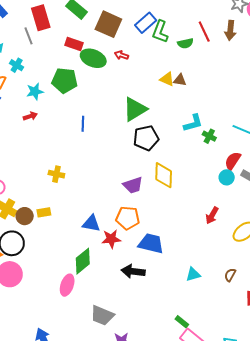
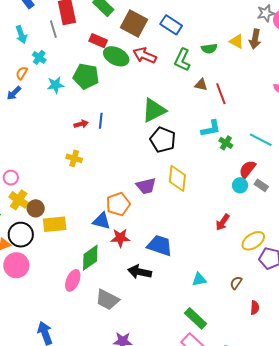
blue rectangle: (146, 23) -> (171, 25), turned 70
green L-shape: (160, 32) -> (182, 60), moved
red line: (204, 32) -> (221, 94), moved
red arrow: (121, 55) -> (145, 55), size x1.6
yellow triangle: (167, 79) -> (237, 41), moved
red arrow: (30, 116) -> (81, 124), moved
black pentagon: (146, 138) -> (163, 140), turned 30
yellow cross: (56, 174) -> (74, 158), moved
yellow rectangle: (44, 212) -> (55, 224), moved, size x1.6
orange pentagon: (128, 218) -> (118, 204), moved, turned -30
gray trapezoid: (102, 315) -> (107, 300), moved
green rectangle: (182, 322) -> (196, 318), moved, size x1.6

